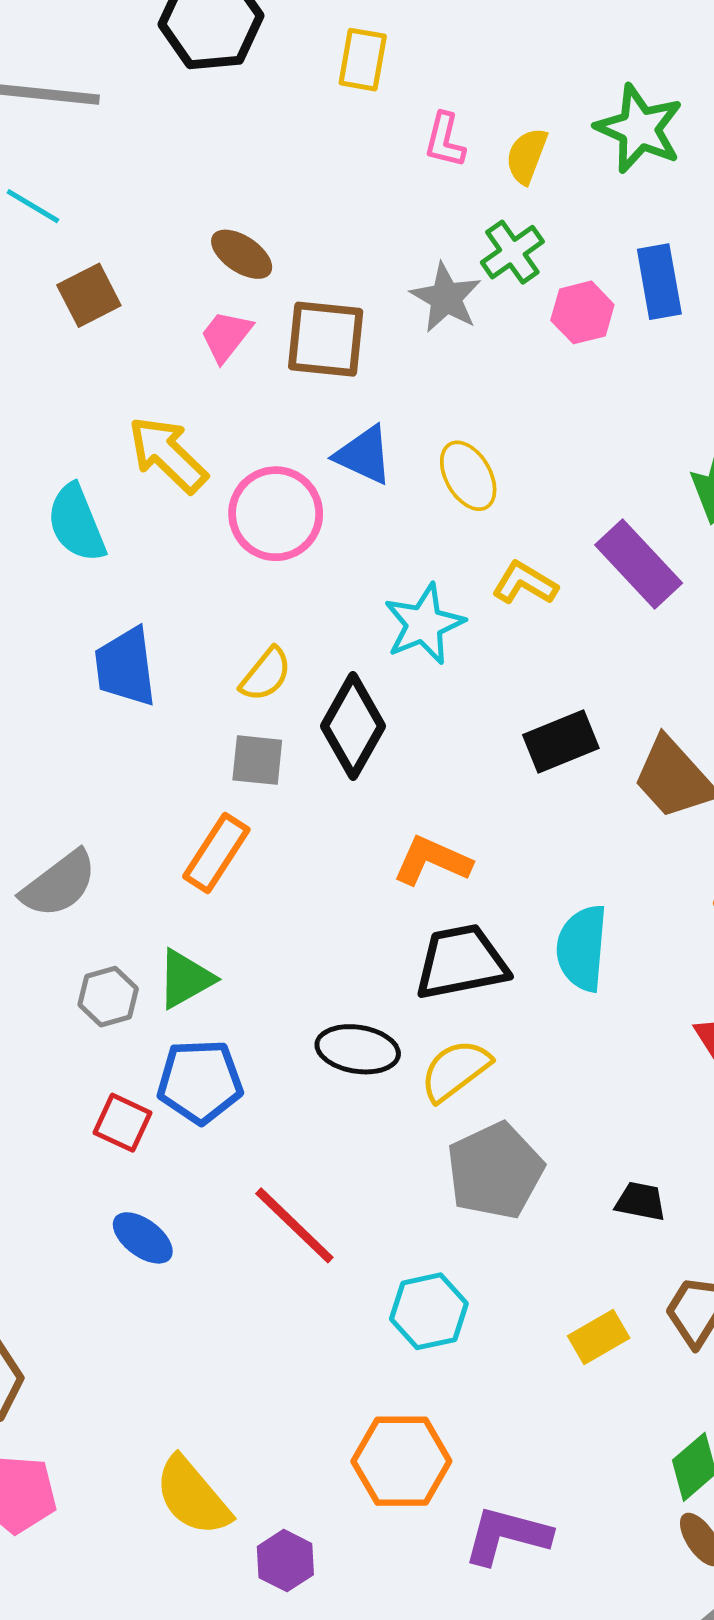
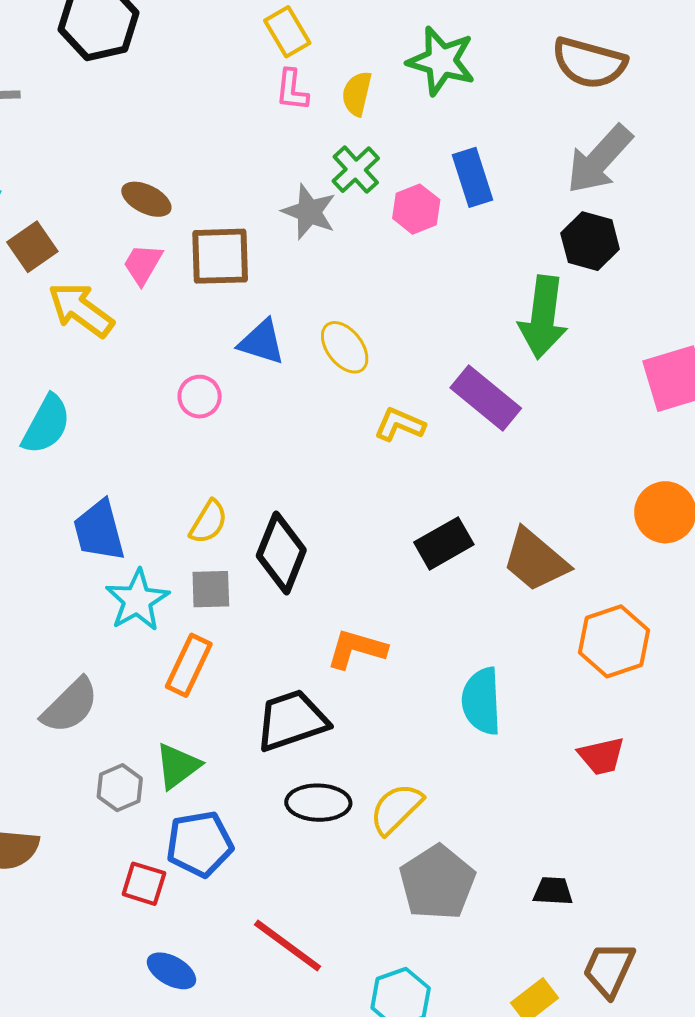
yellow rectangle: (363, 60) -> (287, 32), moved, turned -33
yellow arrow: (168, 455) -> (81, 310), moved
pink circle: (276, 514) -> (200, 397), size x0.6
cyan semicircle: (76, 523) -> (46, 424), turned -122
cyan star: (424, 624) -> (137, 600), moved
black trapezoid: (461, 962) -> (292, 720), moved

